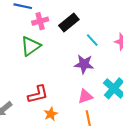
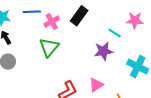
cyan line: (92, 40) -> (115, 33), moved
pink triangle: (85, 96) -> (96, 85), moved

